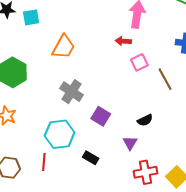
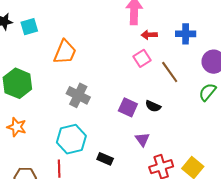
red arrow: (123, 41) -> (149, 35), moved
purple square: (101, 116) -> (128, 107), moved
black semicircle: (145, 120) -> (153, 106), moved, turned 56

